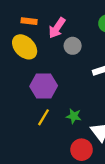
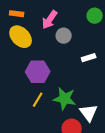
orange rectangle: (29, 21) -> (17, 14), moved
green star: (74, 116) -> (65, 99), size x1.6

